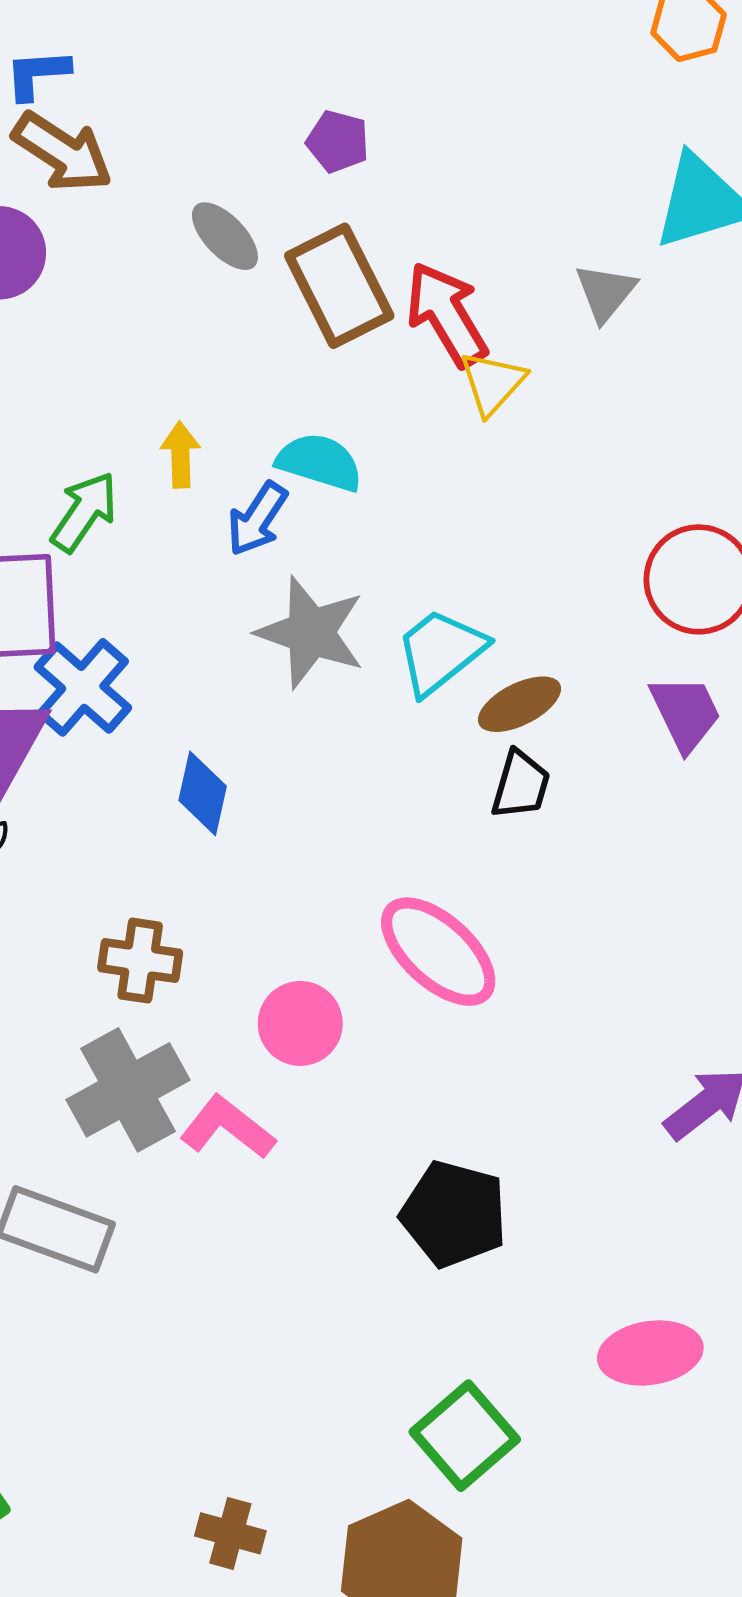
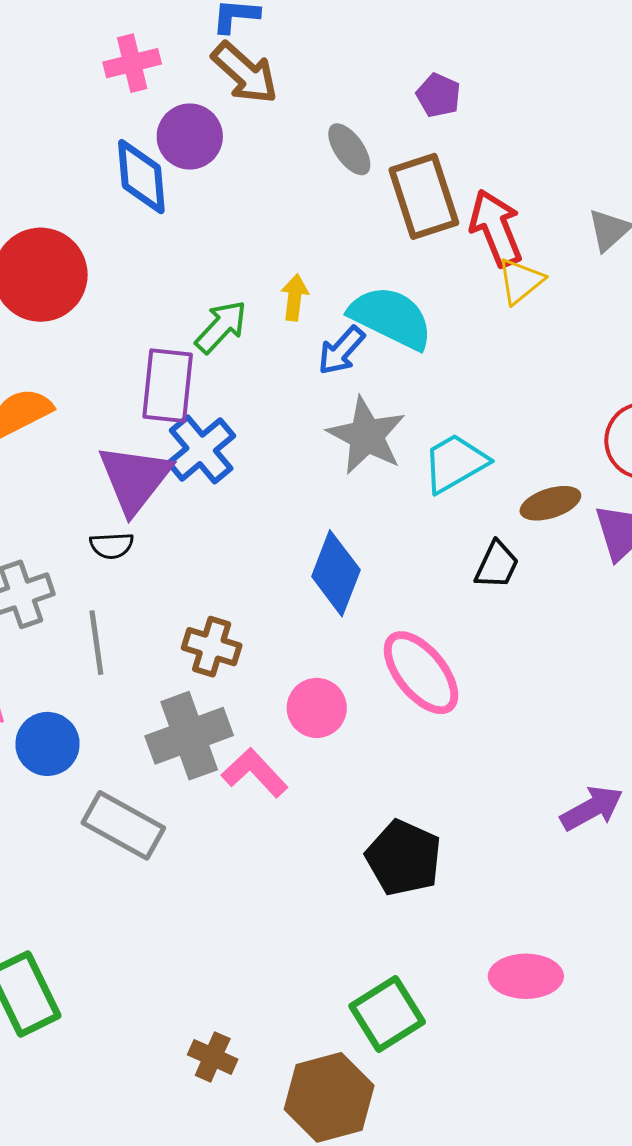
cyan semicircle: (319, 462) -> (391, 318), size x1.4
brown ellipse: (520, 704) -> (550, 503), moved
blue diamond: (203, 793) -> (336, 573), moved, size x1.4

